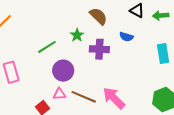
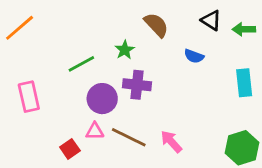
purple cross: (99, 49) -> (137, 85), moved
pink arrow: (114, 98) -> (171, 142), size x0.7

